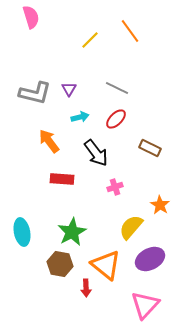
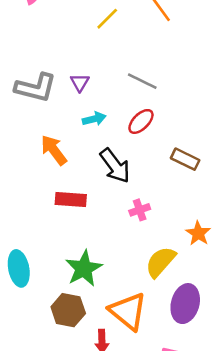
purple ellipse: (150, 259) -> (185, 304), turned -48

